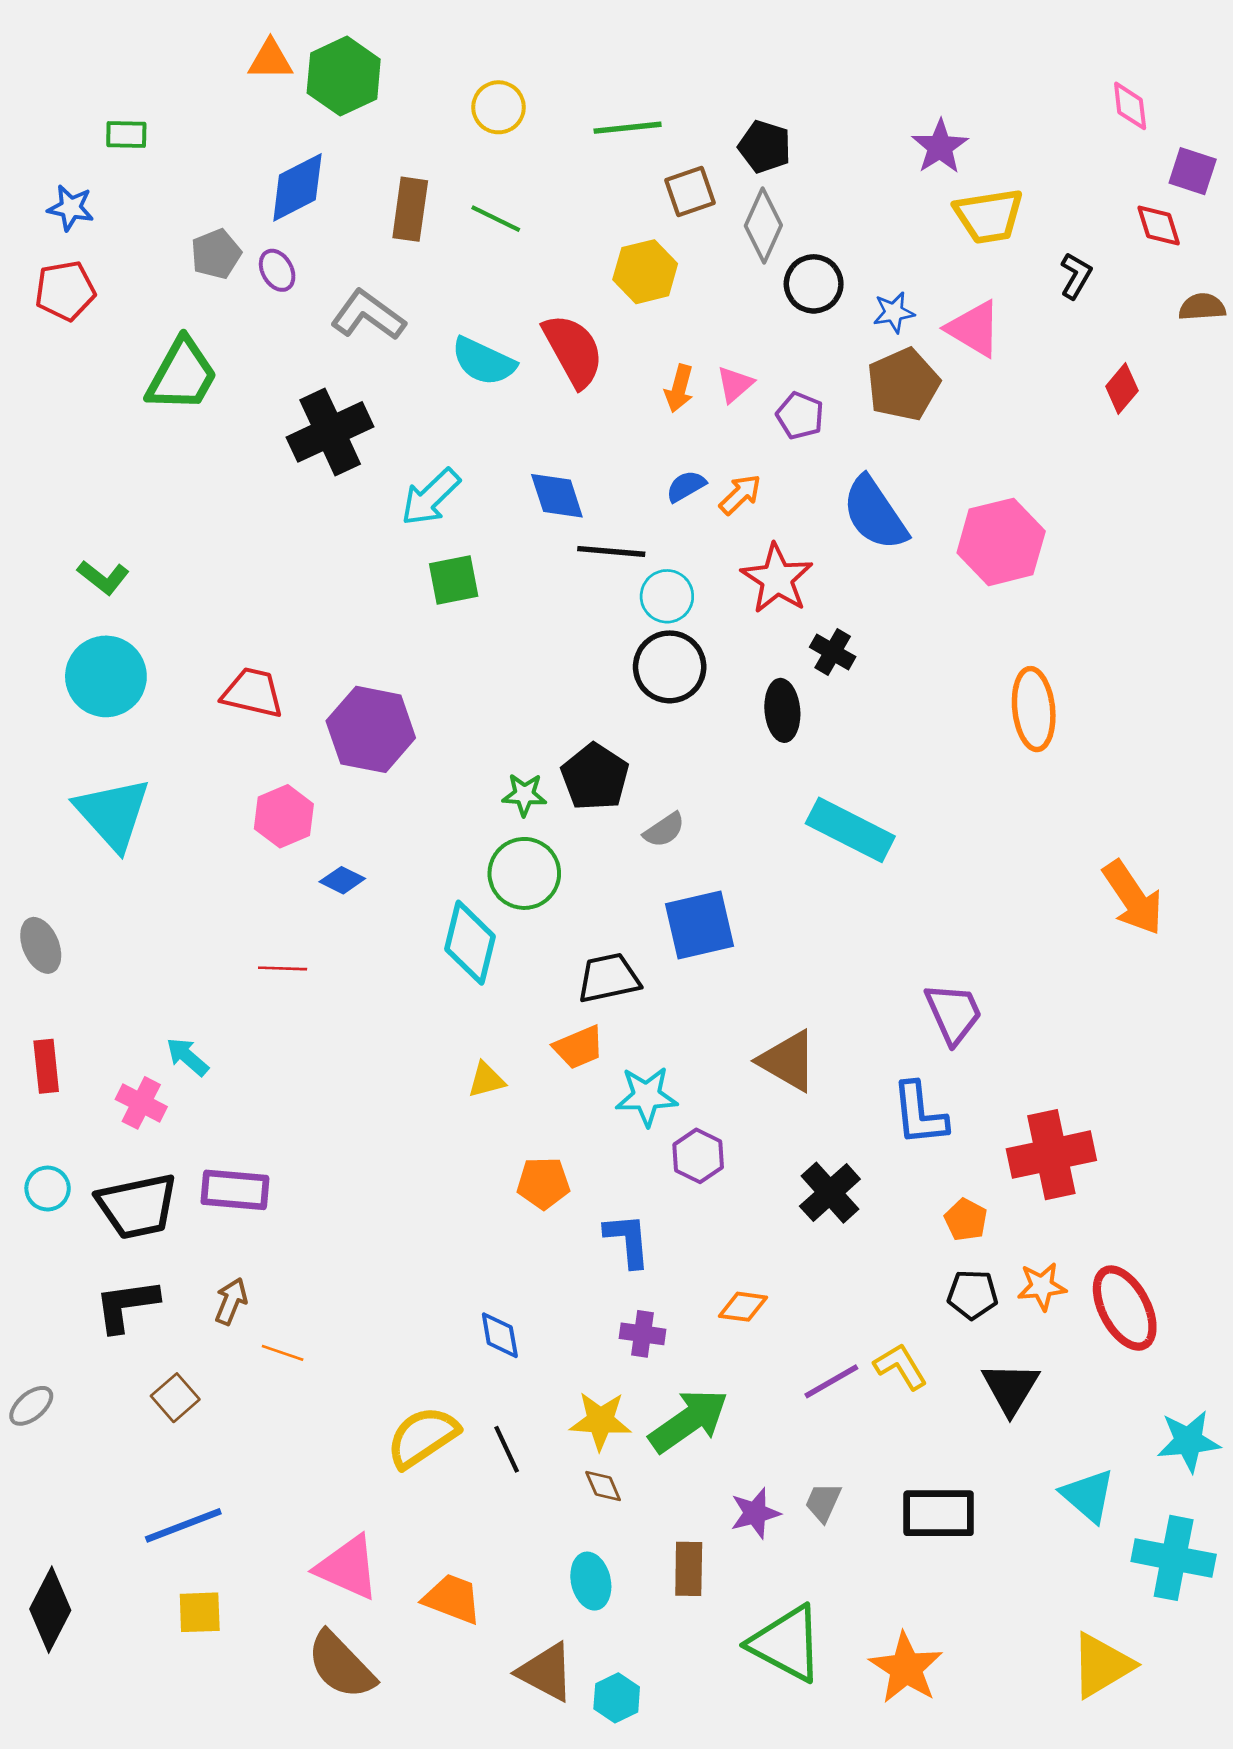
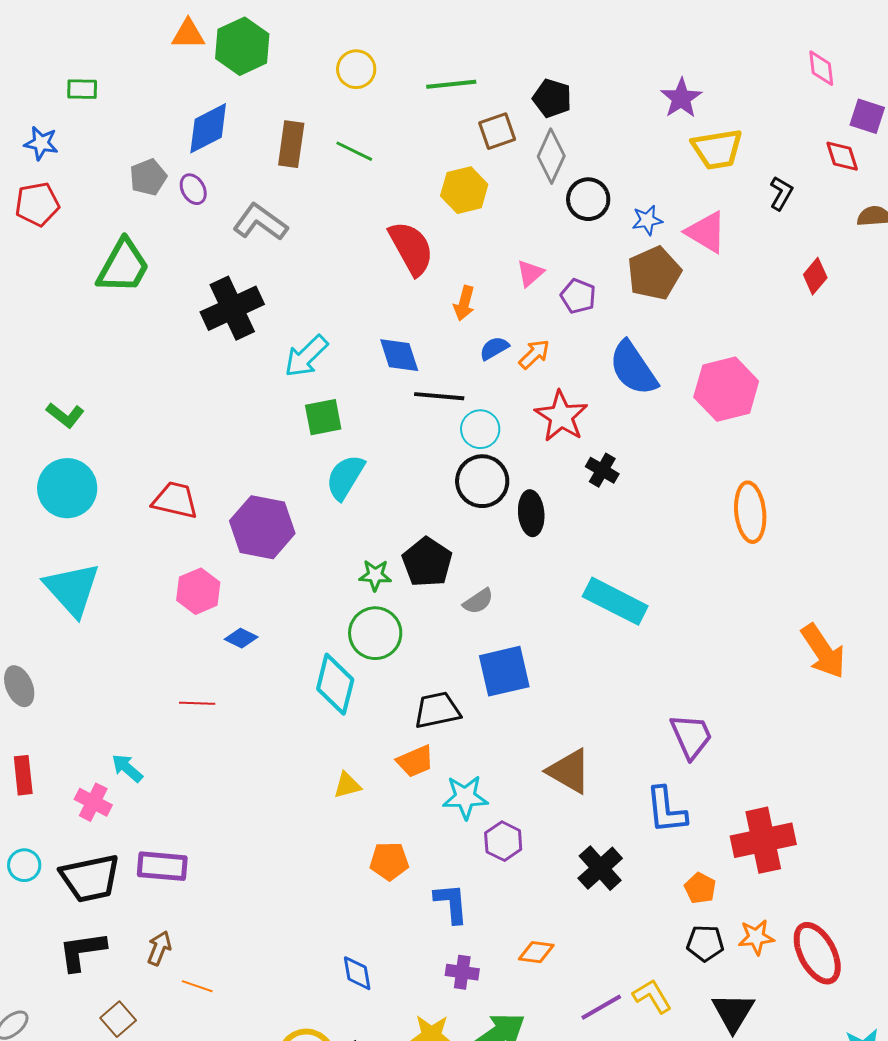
cyan semicircle: (484, 361) -> (345, 477), moved, turned 96
orange arrow: (679, 388) -> (464, 303), moved
black ellipse: (782, 710) -> (531, 513), moved

